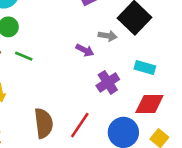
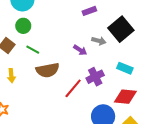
brown semicircle: (44, 123) -> (48, 70), moved, turned 80
red line: (80, 125) -> (73, 88), moved

